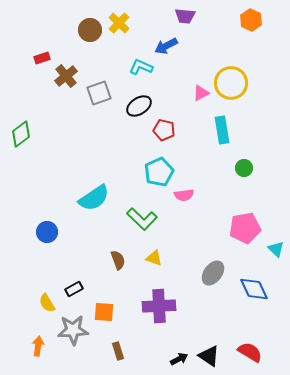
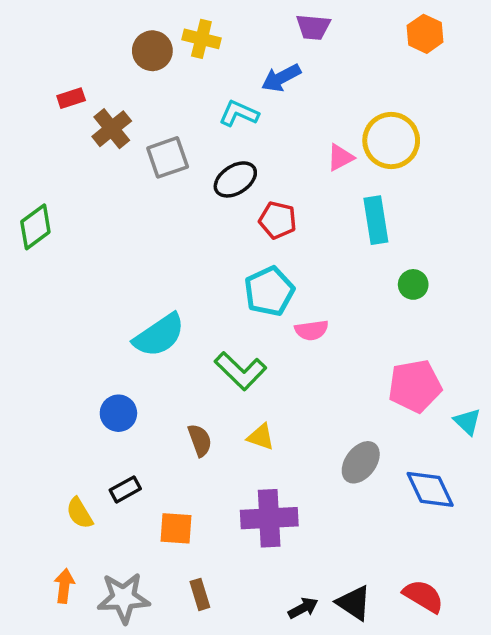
yellow cross: (119, 23) -> (201, 39), turned -30
blue circle: (47, 232) -> (118, 413), moved
gray star: (73, 330) -> (124, 598), moved

